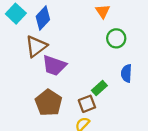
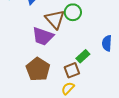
green circle: (116, 38) -> (73, 12), moved
brown triangle: (36, 46) -> (55, 19), moved, turned -35

